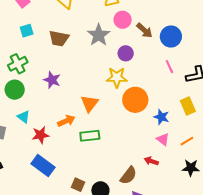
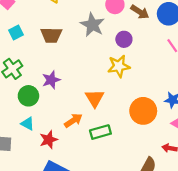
purple star: (52, 80) -> (51, 80), turned -30
green circle: (15, 90) -> (28, 96), moved
orange circle: (135, 100) -> (143, 111), moved

